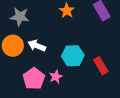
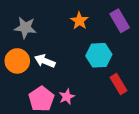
cyan hexagon: (73, 56) -> (99, 55), moved

